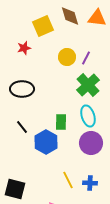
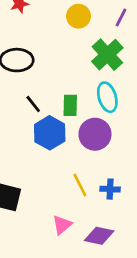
purple line: (86, 58) -> (121, 18), moved
black line: (22, 127) -> (33, 104), moved
purple circle: (91, 143) -> (95, 134), moved

